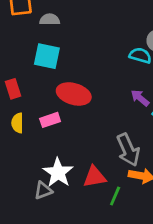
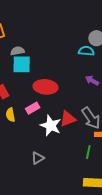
gray semicircle: (50, 19) -> (17, 51), moved
white star: (58, 173) -> (51, 126), moved
red triangle: (95, 177) -> (68, 119), moved

